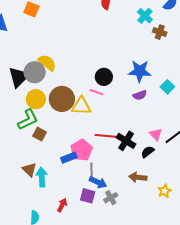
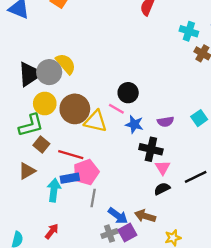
cyan cross: (145, 16) -> (189, 31), turned -35
blue star: (140, 71) -> (134, 124), moved, size x0.7
pink triangle: (156, 134) -> (163, 167), moved
red line: (106, 136) -> (71, 155), moved
black cross: (126, 141) -> (151, 149), moved, turned -30
brown triangle: (29, 170) -> (27, 171), moved, turned 35
cyan arrow: (42, 177) -> (54, 190), moved
blue arrow: (98, 182) -> (118, 216), moved
purple square: (88, 196) -> (127, 232), moved, turned 35

